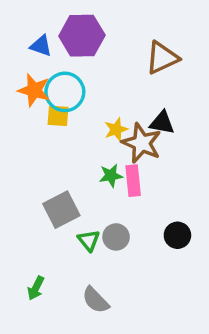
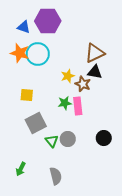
brown triangle: (162, 58) -> (95, 53), moved
yellow square: (58, 116) -> (27, 95), moved
brown star: (142, 143) -> (83, 84), size x0.7
gray semicircle: (96, 300) -> (56, 176), turned -150

